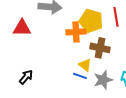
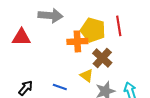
brown cross: (100, 48) -> (102, 58), turned 30
blue line: (80, 76) -> (60, 87), moved

